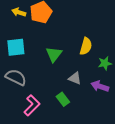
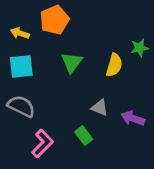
yellow arrow: (19, 12) -> (20, 33), moved
green triangle: (54, 54) -> (72, 62), moved
green star: (105, 63) -> (139, 48), moved

